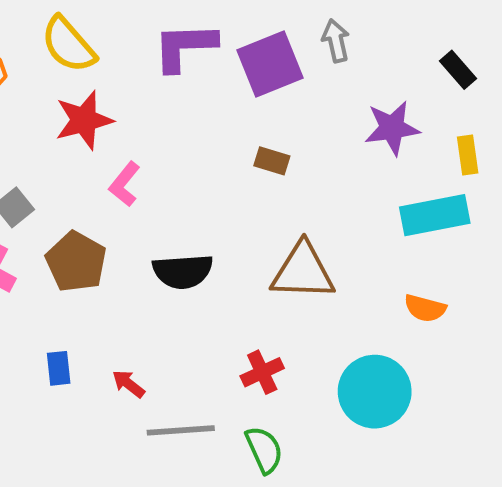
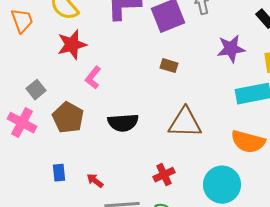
orange semicircle: (425, 308) -> (248, 142), size x1.6

